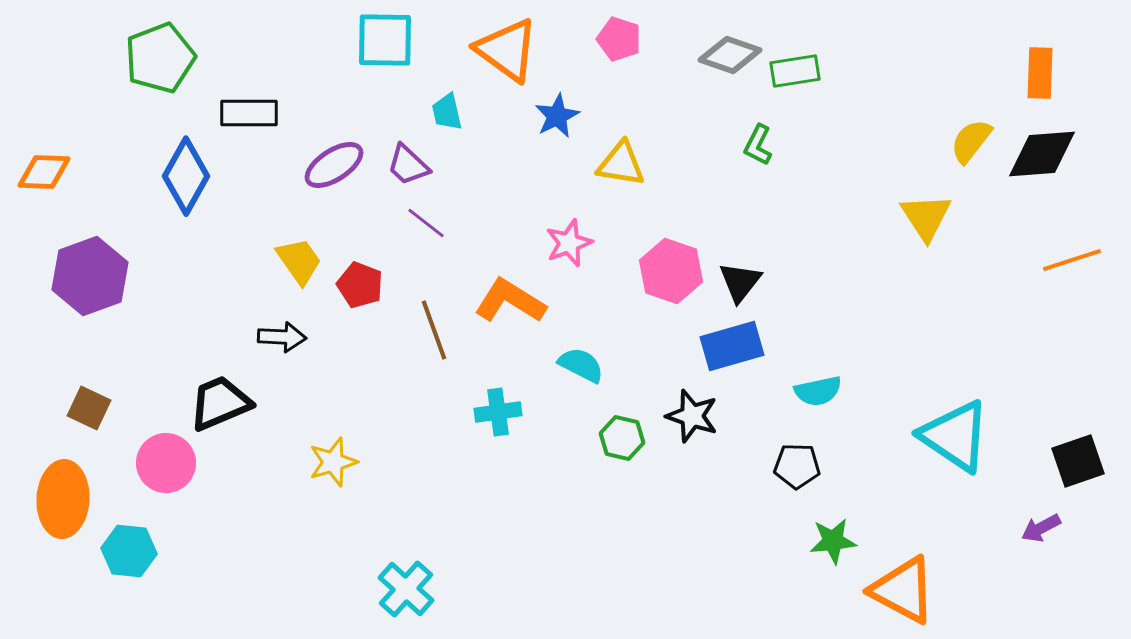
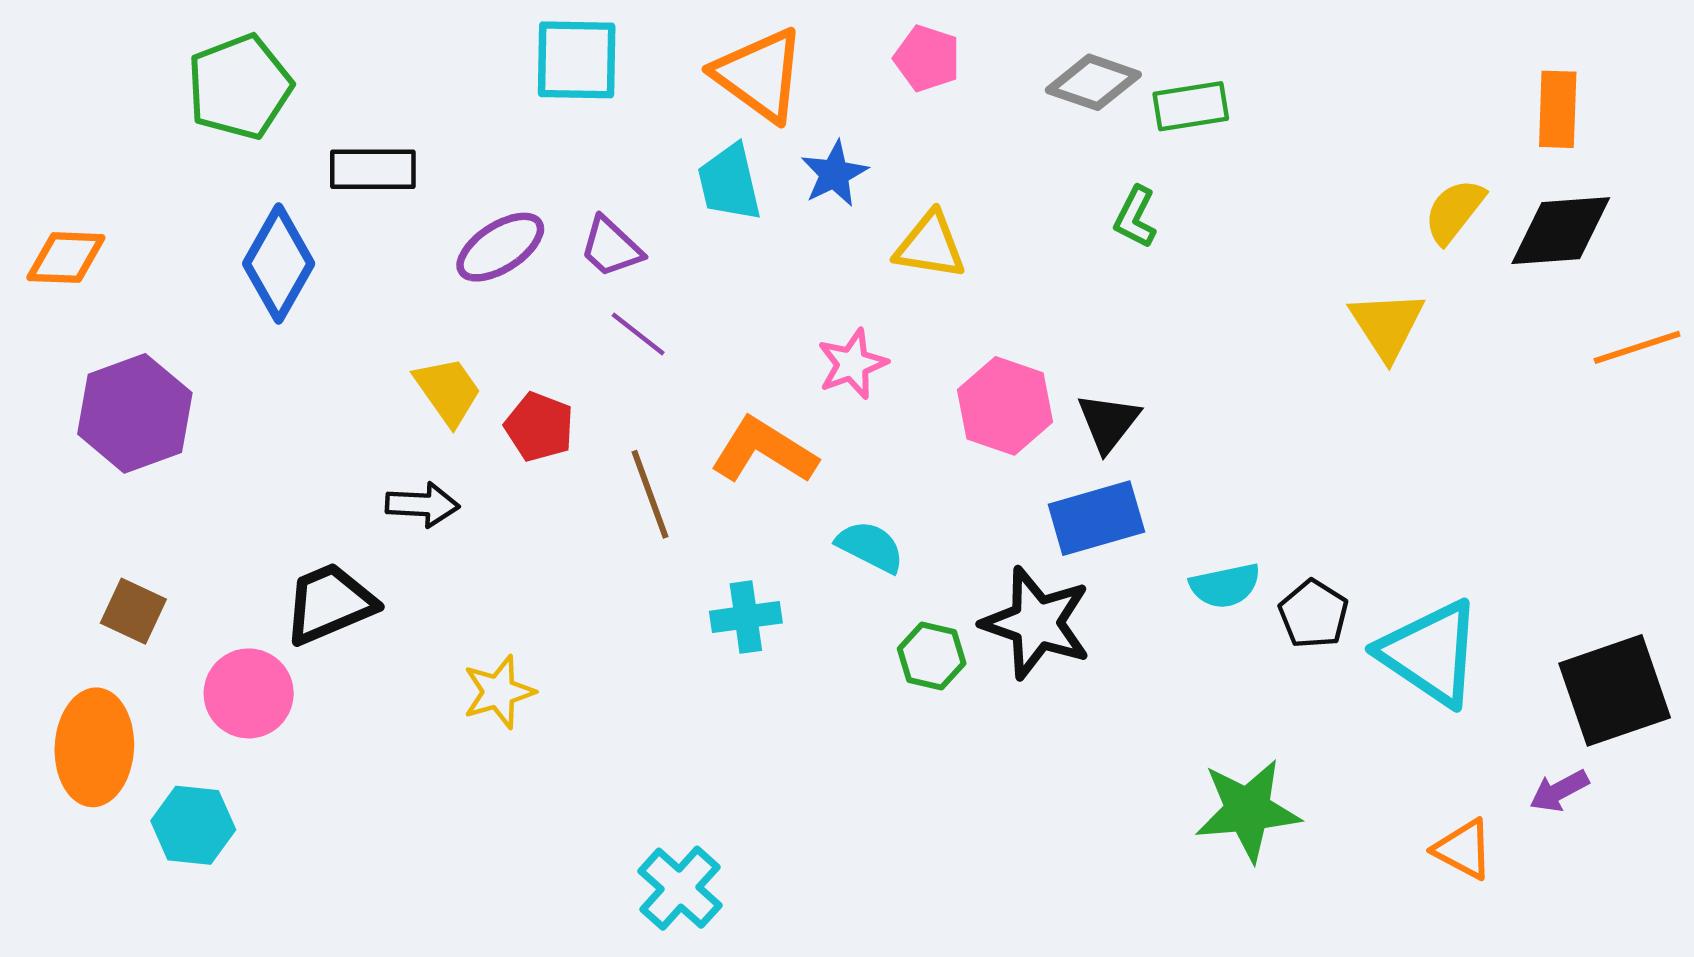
cyan trapezoid: (447, 112) -> (729, 183), moved, size x1.4
orange line: (1072, 260) -> (1637, 347), moved
black star: (692, 416) -> (1036, 623), size x1.4
black square: (1078, 461) -> (1615, 690), size x1.4
black pentagon: (797, 466) -> (1314, 614), moved, turned 30
green star: (833, 541) -> (1248, 810), size x1.5
cyan cross: (406, 589) -> (680, 888), moved
orange triangle: (903, 590) -> (1463, 849), moved, size x0.6

